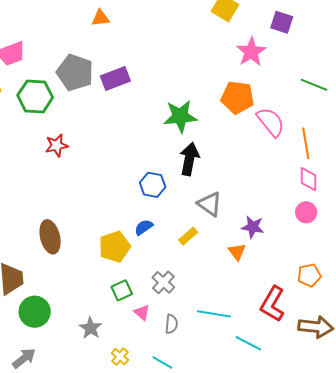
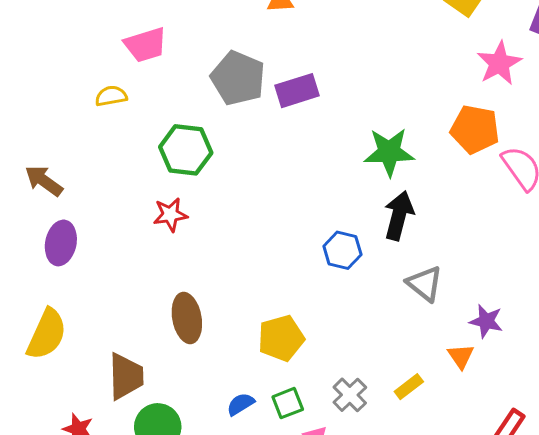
green hexagon: (35, 96) -> (186, 150), moved
red star: (57, 145) -> (170, 215), moved
blue semicircle: (144, 227) -> (241, 404), moved
yellow rectangle: (188, 236) -> (409, 387), moved

